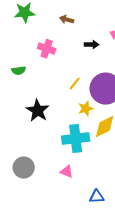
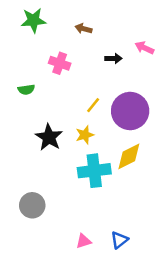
yellow star: (86, 109) -> (85, 135), moved
pink triangle: (67, 172) -> (84, 241), moved, turned -40
blue triangle: (97, 197) -> (119, 240), turned -35

